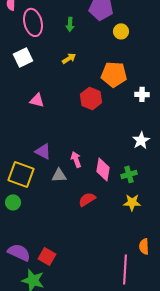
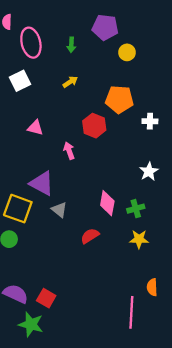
purple triangle: (43, 151) -> (42, 183), size x1.4
pink arrow: (76, 159) -> (69, 151), moved
gray triangle: (59, 175) -> (59, 210), turned 42

